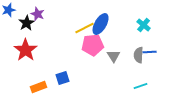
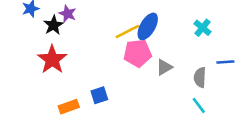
blue line: (150, 52) -> (225, 62), moved
gray semicircle: (139, 55) -> (200, 77), moved
gray triangle: (114, 56) -> (164, 67), turned 32
cyan line: (141, 86) -> (199, 105), turned 72

